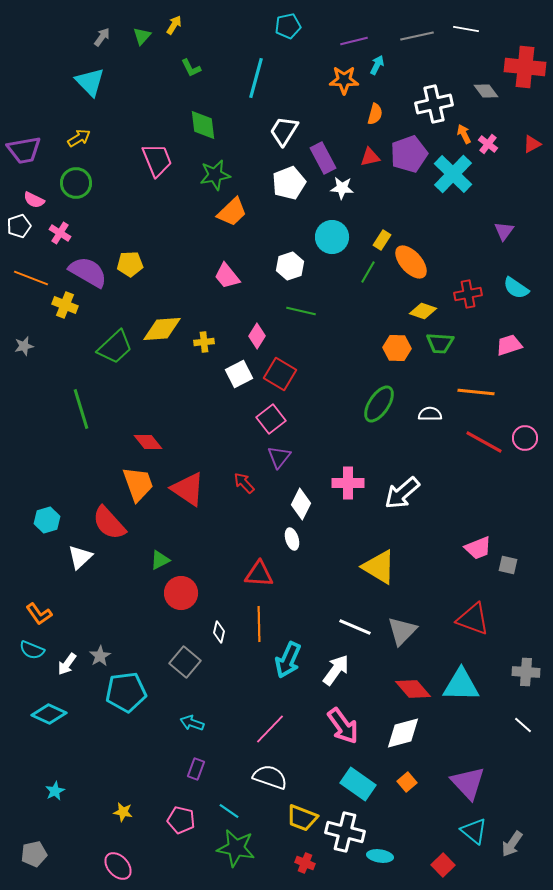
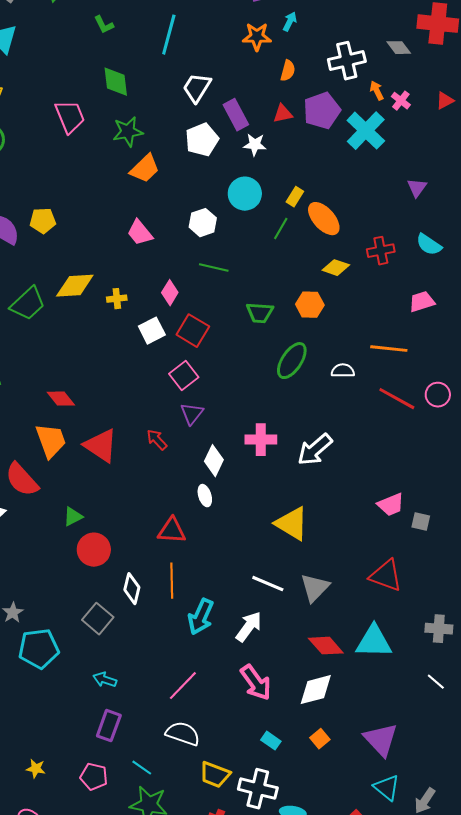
green trapezoid: (440, 343) -> (260, 313), moved
white diamond: (219, 632) -> (132, 589), size x1.4
purple rectangle: (196, 769) -> (109, 726), size x1.4
cyan rectangle: (358, 784) -> (271, 741), size x0.6

